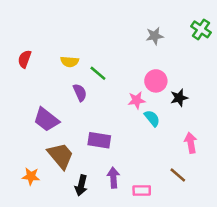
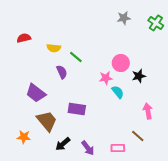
gray star: (155, 36) -> (124, 18), moved
red semicircle: (24, 59) -> (24, 38), moved, turned 56
purple arrow: (113, 178) -> (88, 148), moved, turned 147
black arrow: (81, 185) -> (63, 144), turned 35
pink rectangle: (142, 190) -> (118, 148), moved

